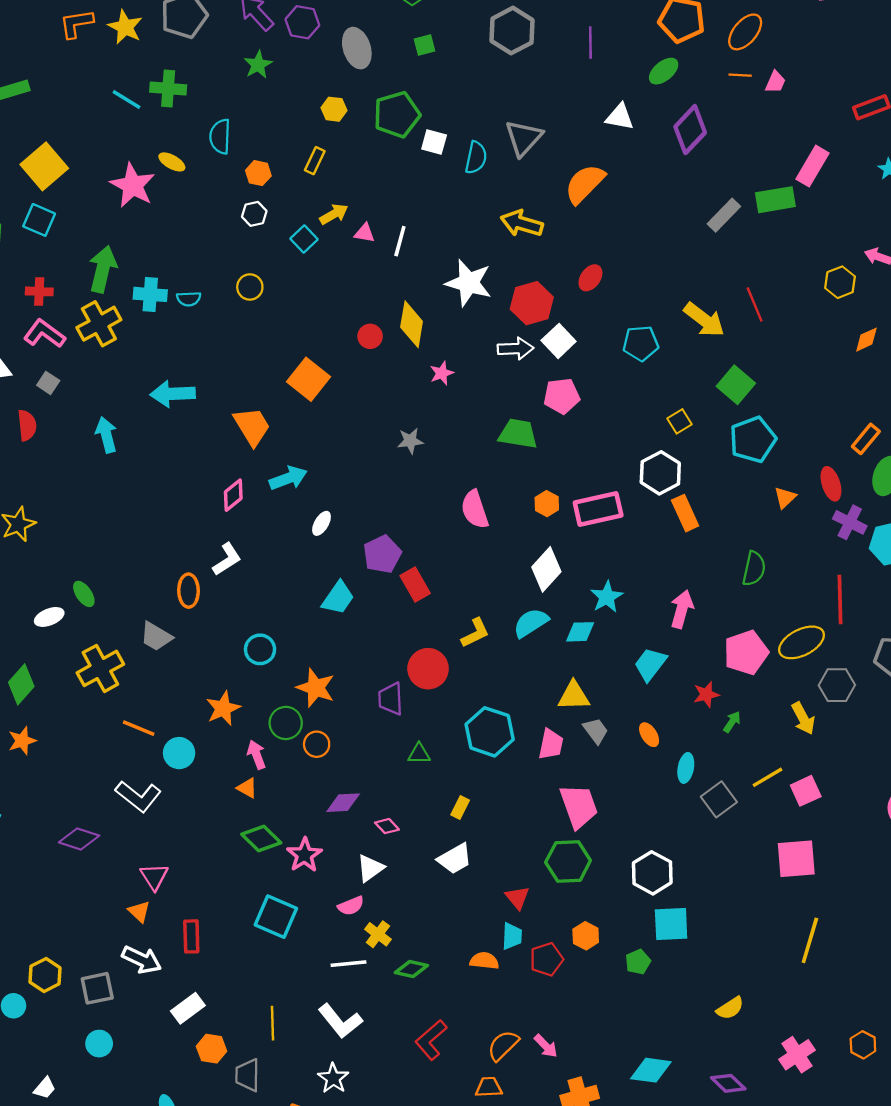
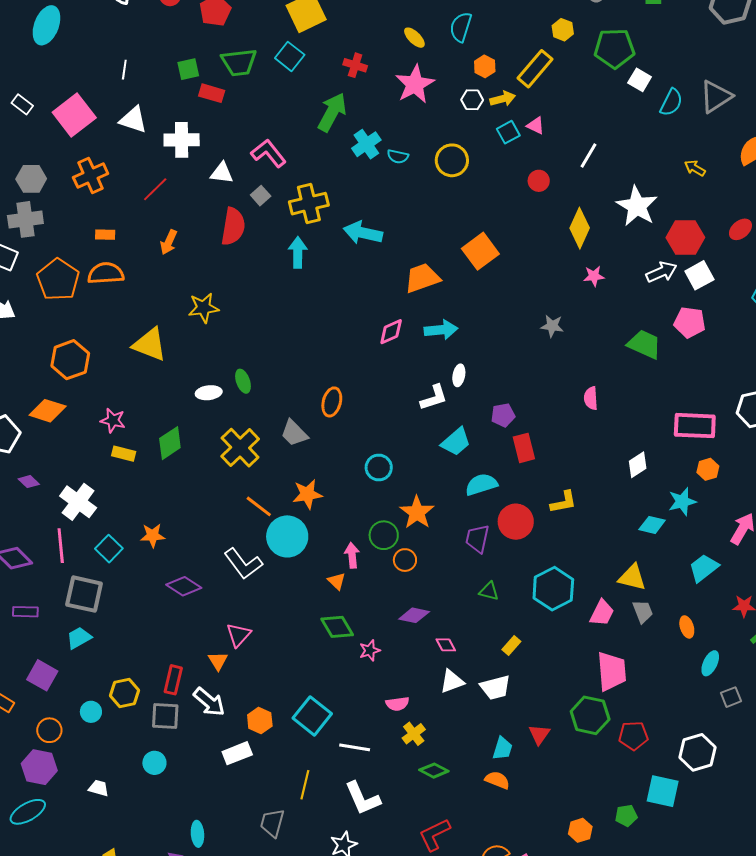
yellow rectangle: (315, 161) -> (535, 69), size x1.6
pink star: (133, 185) -> (415, 84), moved
yellow arrow: (334, 214) -> (503, 99), moved
yellow arrow: (522, 223) -> (695, 168), size x0.6
pink triangle: (365, 233) -> (536, 126), moved
yellow circle: (250, 287) -> (452, 160), size x1.4
red cross: (39, 291) -> (355, 65), moved
cyan cross: (150, 294) -> (366, 144), turned 36
yellow cross: (99, 324) -> (309, 204), moved
red circle: (370, 336) -> (539, 181), moved
white arrow: (515, 349) -> (661, 272), turned -36
red semicircle: (27, 425) -> (233, 226), size x1.4
orange trapezoid: (252, 426) -> (422, 278), turned -93
orange hexagon: (547, 504) -> (708, 469), moved
pink semicircle: (475, 509) -> (591, 398), size x0.7
white ellipse: (322, 523) -> (459, 375), turned -35
purple pentagon: (382, 554) -> (503, 415), size x0.7
white L-shape: (227, 559) -> (434, 398), moved
white diamond: (546, 569) -> (638, 465), size x0.7
cyan semicircle: (531, 623) -> (481, 484), moved
yellow cross: (100, 668) -> (240, 448), turned -30
orange star: (223, 708) -> (307, 494), moved
orange star: (22, 741) -> (153, 535), moved
cyan circle: (179, 753) -> (287, 536), size x1.5
gray square: (719, 799) -> (731, 697), size x0.7
pink star: (304, 855) -> (370, 650), size x0.7
white triangle: (370, 868) -> (452, 681), moved
white hexagon: (652, 873) -> (697, 752), moved
cyan square: (276, 917) -> (312, 716), moved
red rectangle: (191, 936) -> (173, 680), moved
cyan trapezoid: (512, 936) -> (502, 748), moved
orange hexagon: (586, 936) -> (580, 830), moved
red pentagon: (547, 959) -> (633, 736), moved
white line: (349, 964) -> (355, 747), moved
orange hexagon: (212, 1049) -> (260, 720), moved
white trapezoid: (45, 1088) -> (99, 788), turned -130

